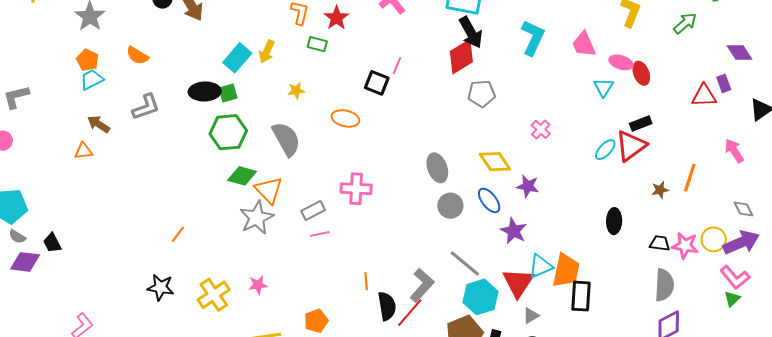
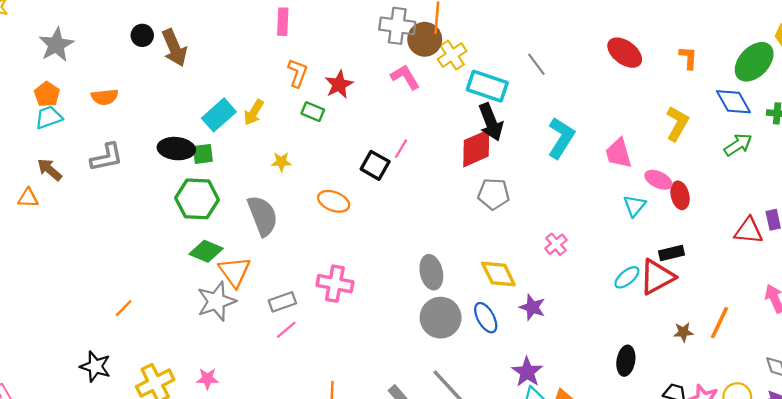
orange semicircle: (137, 56) -> (105, 97), turned -45
gray circle: (450, 206) -> (441, 318), size x1.4
purple star: (514, 231) -> (527, 372), moved
pink line: (320, 234) -> (286, 330), turned -36

